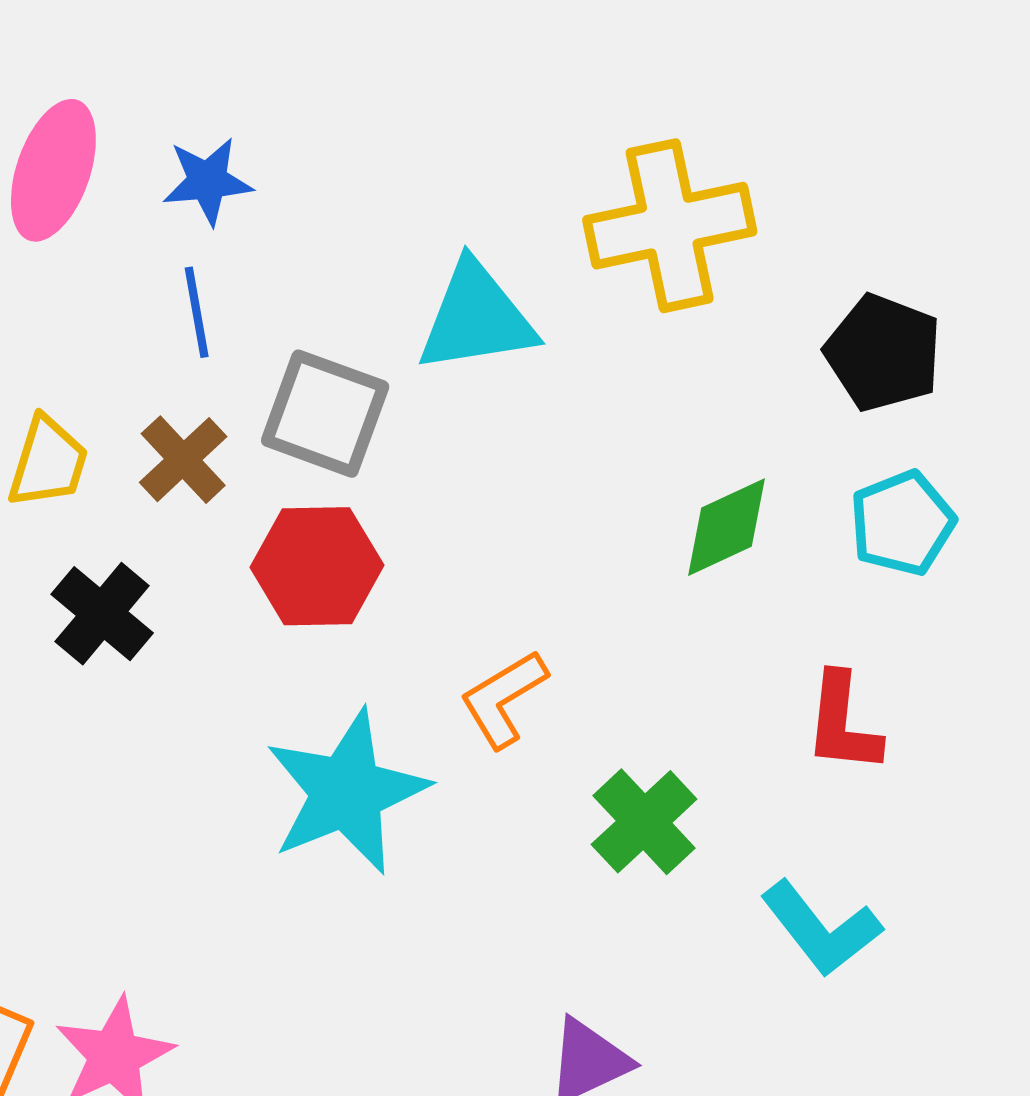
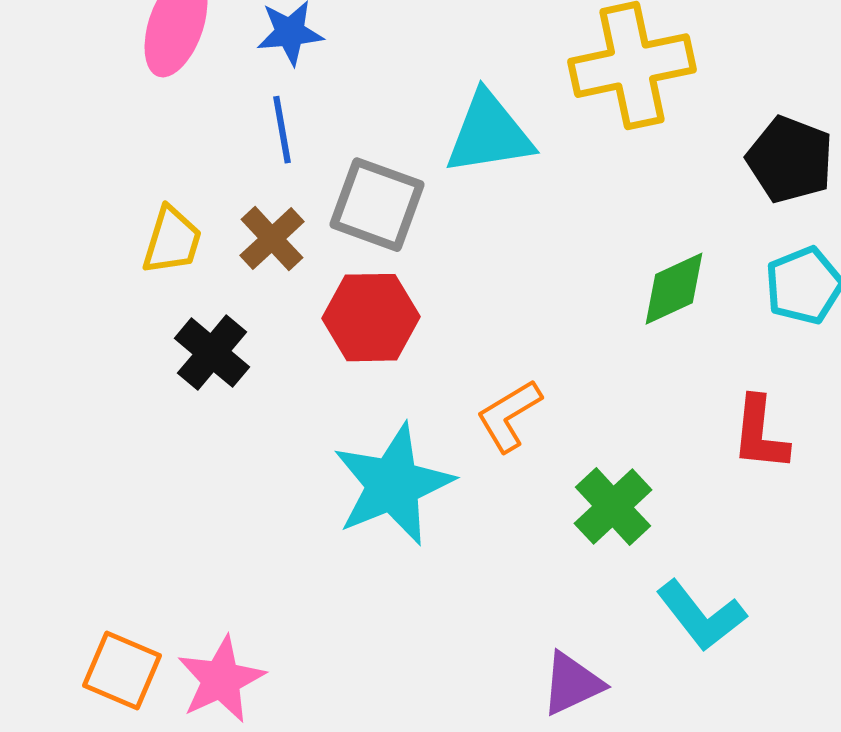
cyan L-shape: (821, 929) -> (701, 616), moved

